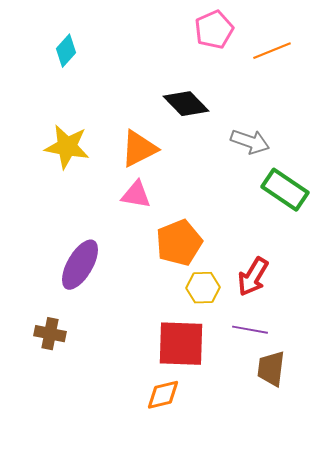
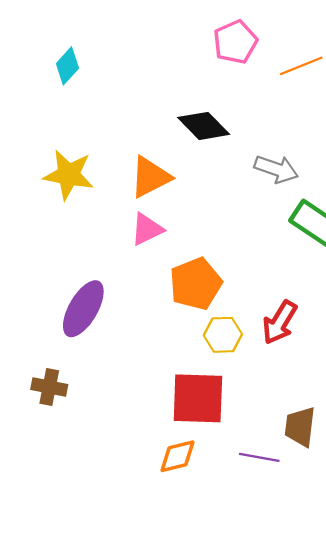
pink triangle: (136, 195) -> (147, 229), turned -36
purple line: (250, 330) -> (259, 457), moved

